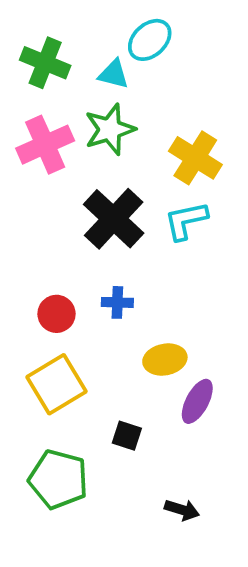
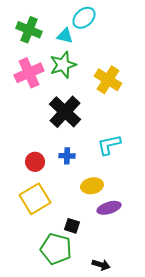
cyan L-shape: (186, 221) -> (109, 145), moved
purple ellipse: (197, 401) -> (109, 208), turned 45
green pentagon: (58, 479) -> (56, 249), moved

